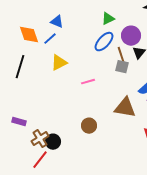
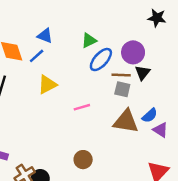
green triangle: (108, 19) -> (89, 40), moved
brown line: (121, 55) -> (121, 75), turned -70
brown triangle: (125, 108) -> (126, 121), moved

